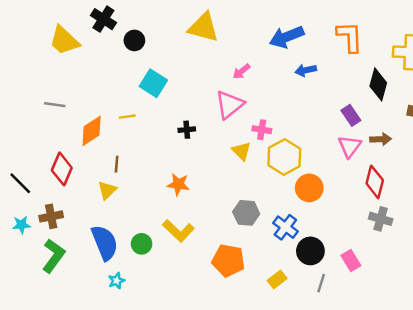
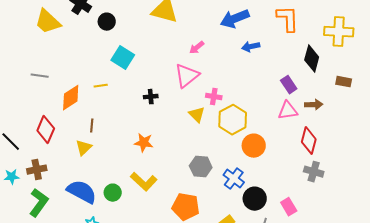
pink triangle: (350, 146) -> (288, 111), turned 45
blue semicircle: (105, 243) -> (82, 192), turned -40

